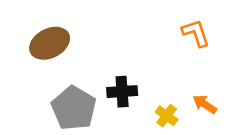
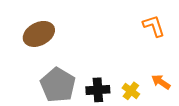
black cross: (122, 92) -> (98, 90), moved

